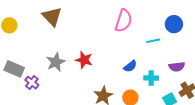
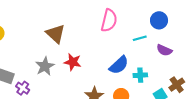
brown triangle: (52, 17) -> (55, 34), moved
blue semicircle: (130, 66) -> (119, 65), size x1.5
purple semicircle: (177, 67) -> (164, 50), moved, turned 35

